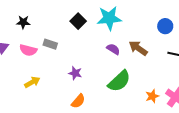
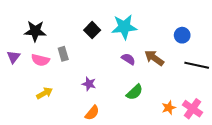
black star: (23, 22) -> (35, 31), size x1.5
gray rectangle: (50, 44) -> (63, 54), turned 56
green semicircle: (119, 81) -> (135, 92), size x0.7

